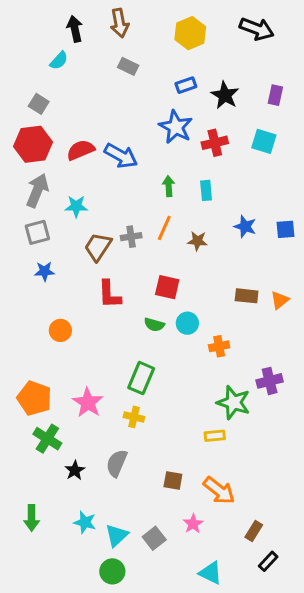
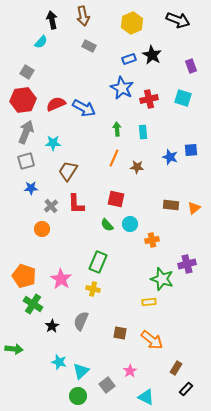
black star: (225, 95) -> (152, 55), moved
purple rectangle: (275, 95) -> (191, 66), turned -32
blue square: (285, 229) -> (191, 150), moved
gray cross: (131, 237) -> (51, 206), moved, turned -32
green semicircle: (154, 325) -> (107, 225), turned 32
green arrow: (32, 518) -> (14, 349), moved, turned -84
pink star: (193, 524) -> (130, 371), moved
gray square: (154, 538) -> (107, 385), moved

